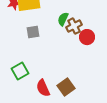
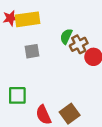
green square: (20, 71) -> (17, 95), turned 30

